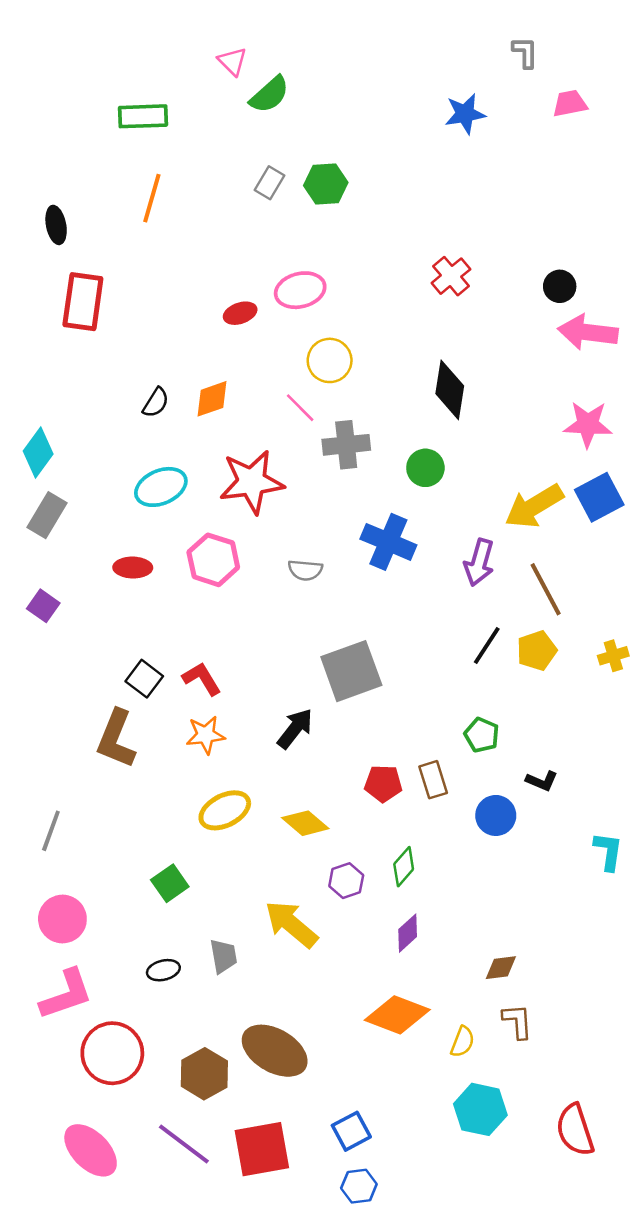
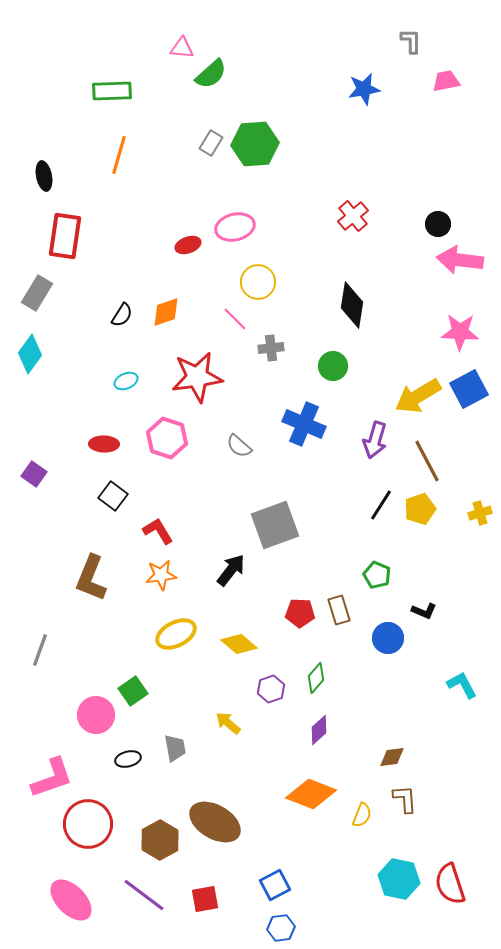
pink triangle: (232, 61) -> (182, 48), turned -40
green hexagon: (326, 184) -> (255, 144), size x1.4
gray cross: (346, 445) -> (271, 348), size x0.7
cyan ellipse: (161, 487) -> (126, 381), size x0.6
gray rectangle: (47, 515) -> (37, 293), moved
gray semicircle: (305, 570) -> (239, 446), turned 36
black square: (144, 679) -> (113, 496), moved
cyan L-shape: (608, 851) -> (462, 685), moved, turned -36
pink circle: (62, 919) -> (96, 715), moved
yellow arrow: (291, 924) -> (228, 723), size x0.6
cyan hexagon: (480, 1109) -> (399, 879), moved
red square: (262, 1149) -> (205, 899), size x0.6

